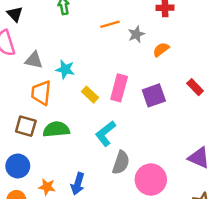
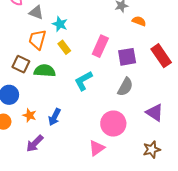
orange semicircle: (161, 49) -> (139, 21), turned 48
red rectangle: (195, 87) -> (161, 56), size x1.6
yellow rectangle: (90, 95) -> (64, 47), moved
gray semicircle: (121, 163) -> (125, 87), moved

